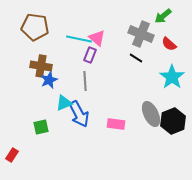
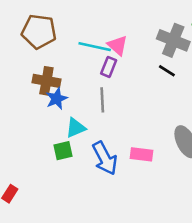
blue arrow: (79, 114) -> (105, 158), moved
green square: (41, 127) -> (63, 151), moved

